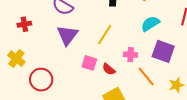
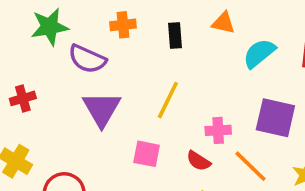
cyan semicircle: (150, 24) -> (259, 53), moved
red semicircle: (109, 69) -> (199, 161), moved

